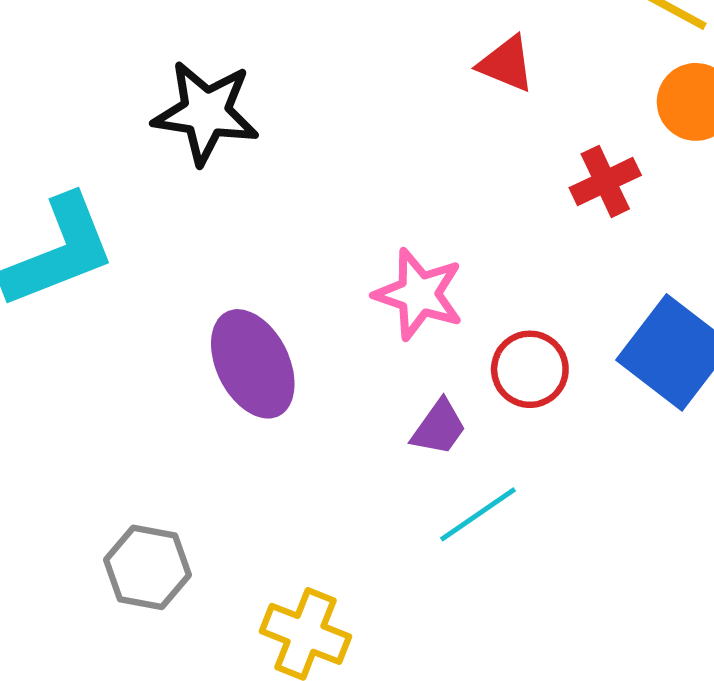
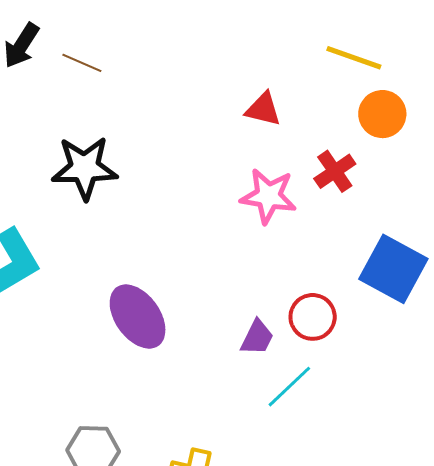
pink star: (419, 294) -> (268, 196), moved
red circle: (530, 369) -> (313, 317), moved

